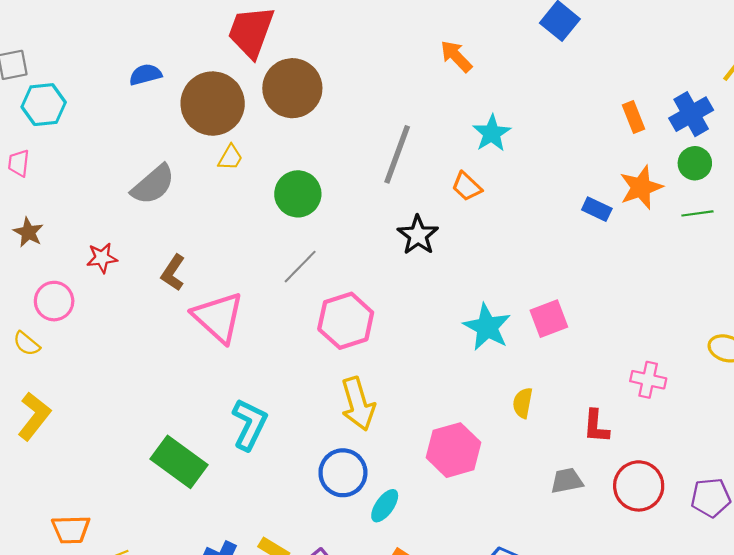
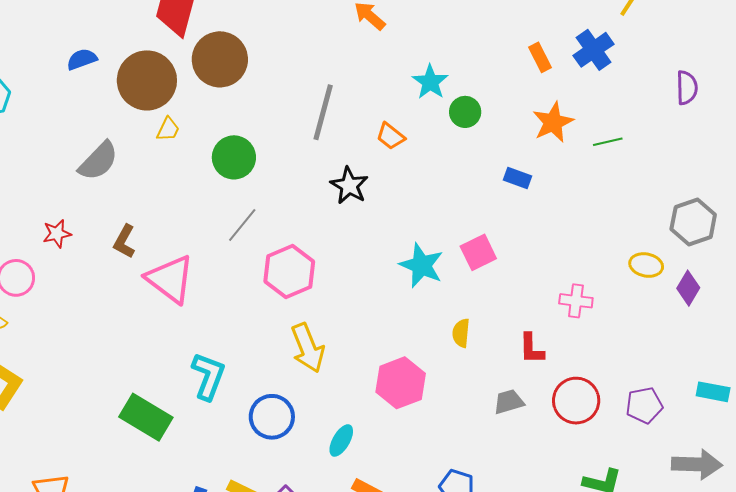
cyan star: (492, 133) -> (430, 82), moved
green circle: (695, 163) -> (465, 112), moved
blue rectangle: (597, 209) -> (518, 178), moved
blue circle: (343, 473) -> (272, 417), moved

